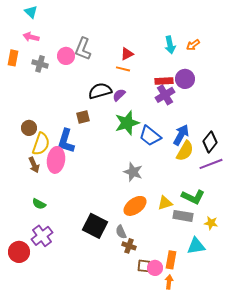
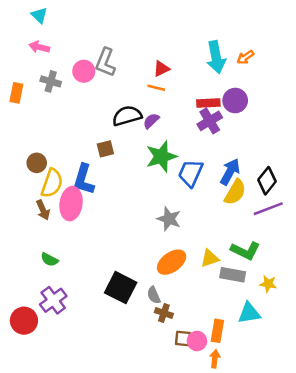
cyan arrow: (170, 45) -> (216, 57), size x1.4
orange rectangle: (13, 58) -> (16, 93), moved
blue trapezoid: (150, 136) -> (191, 173), turned 75

